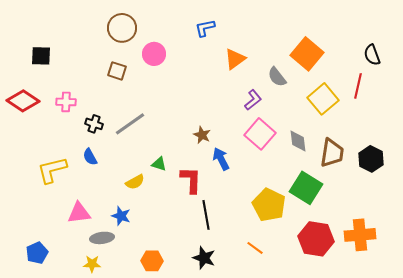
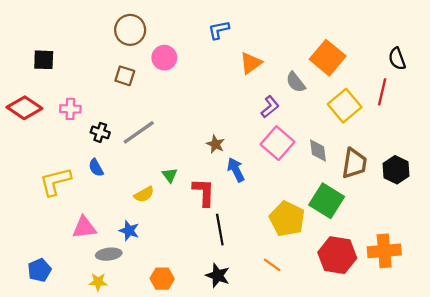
green triangle: (159, 164) -> (170, 175), turned 35

